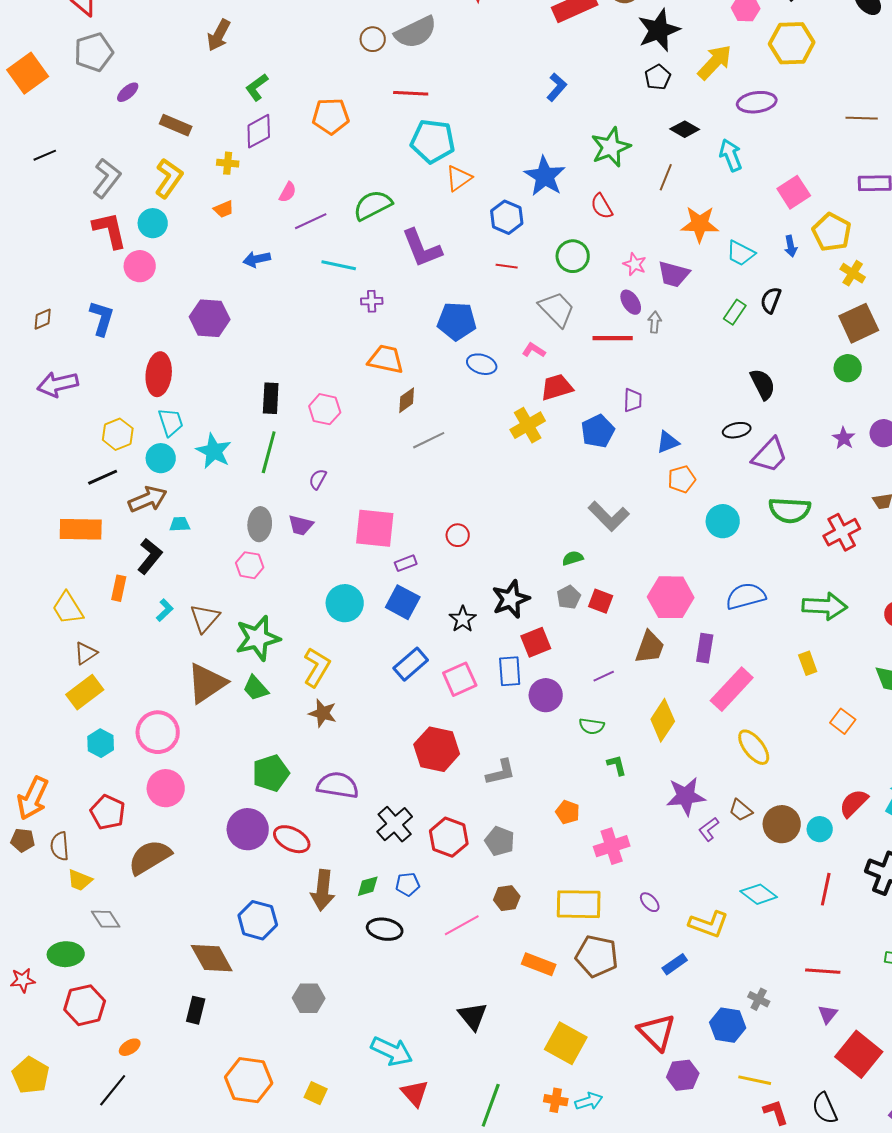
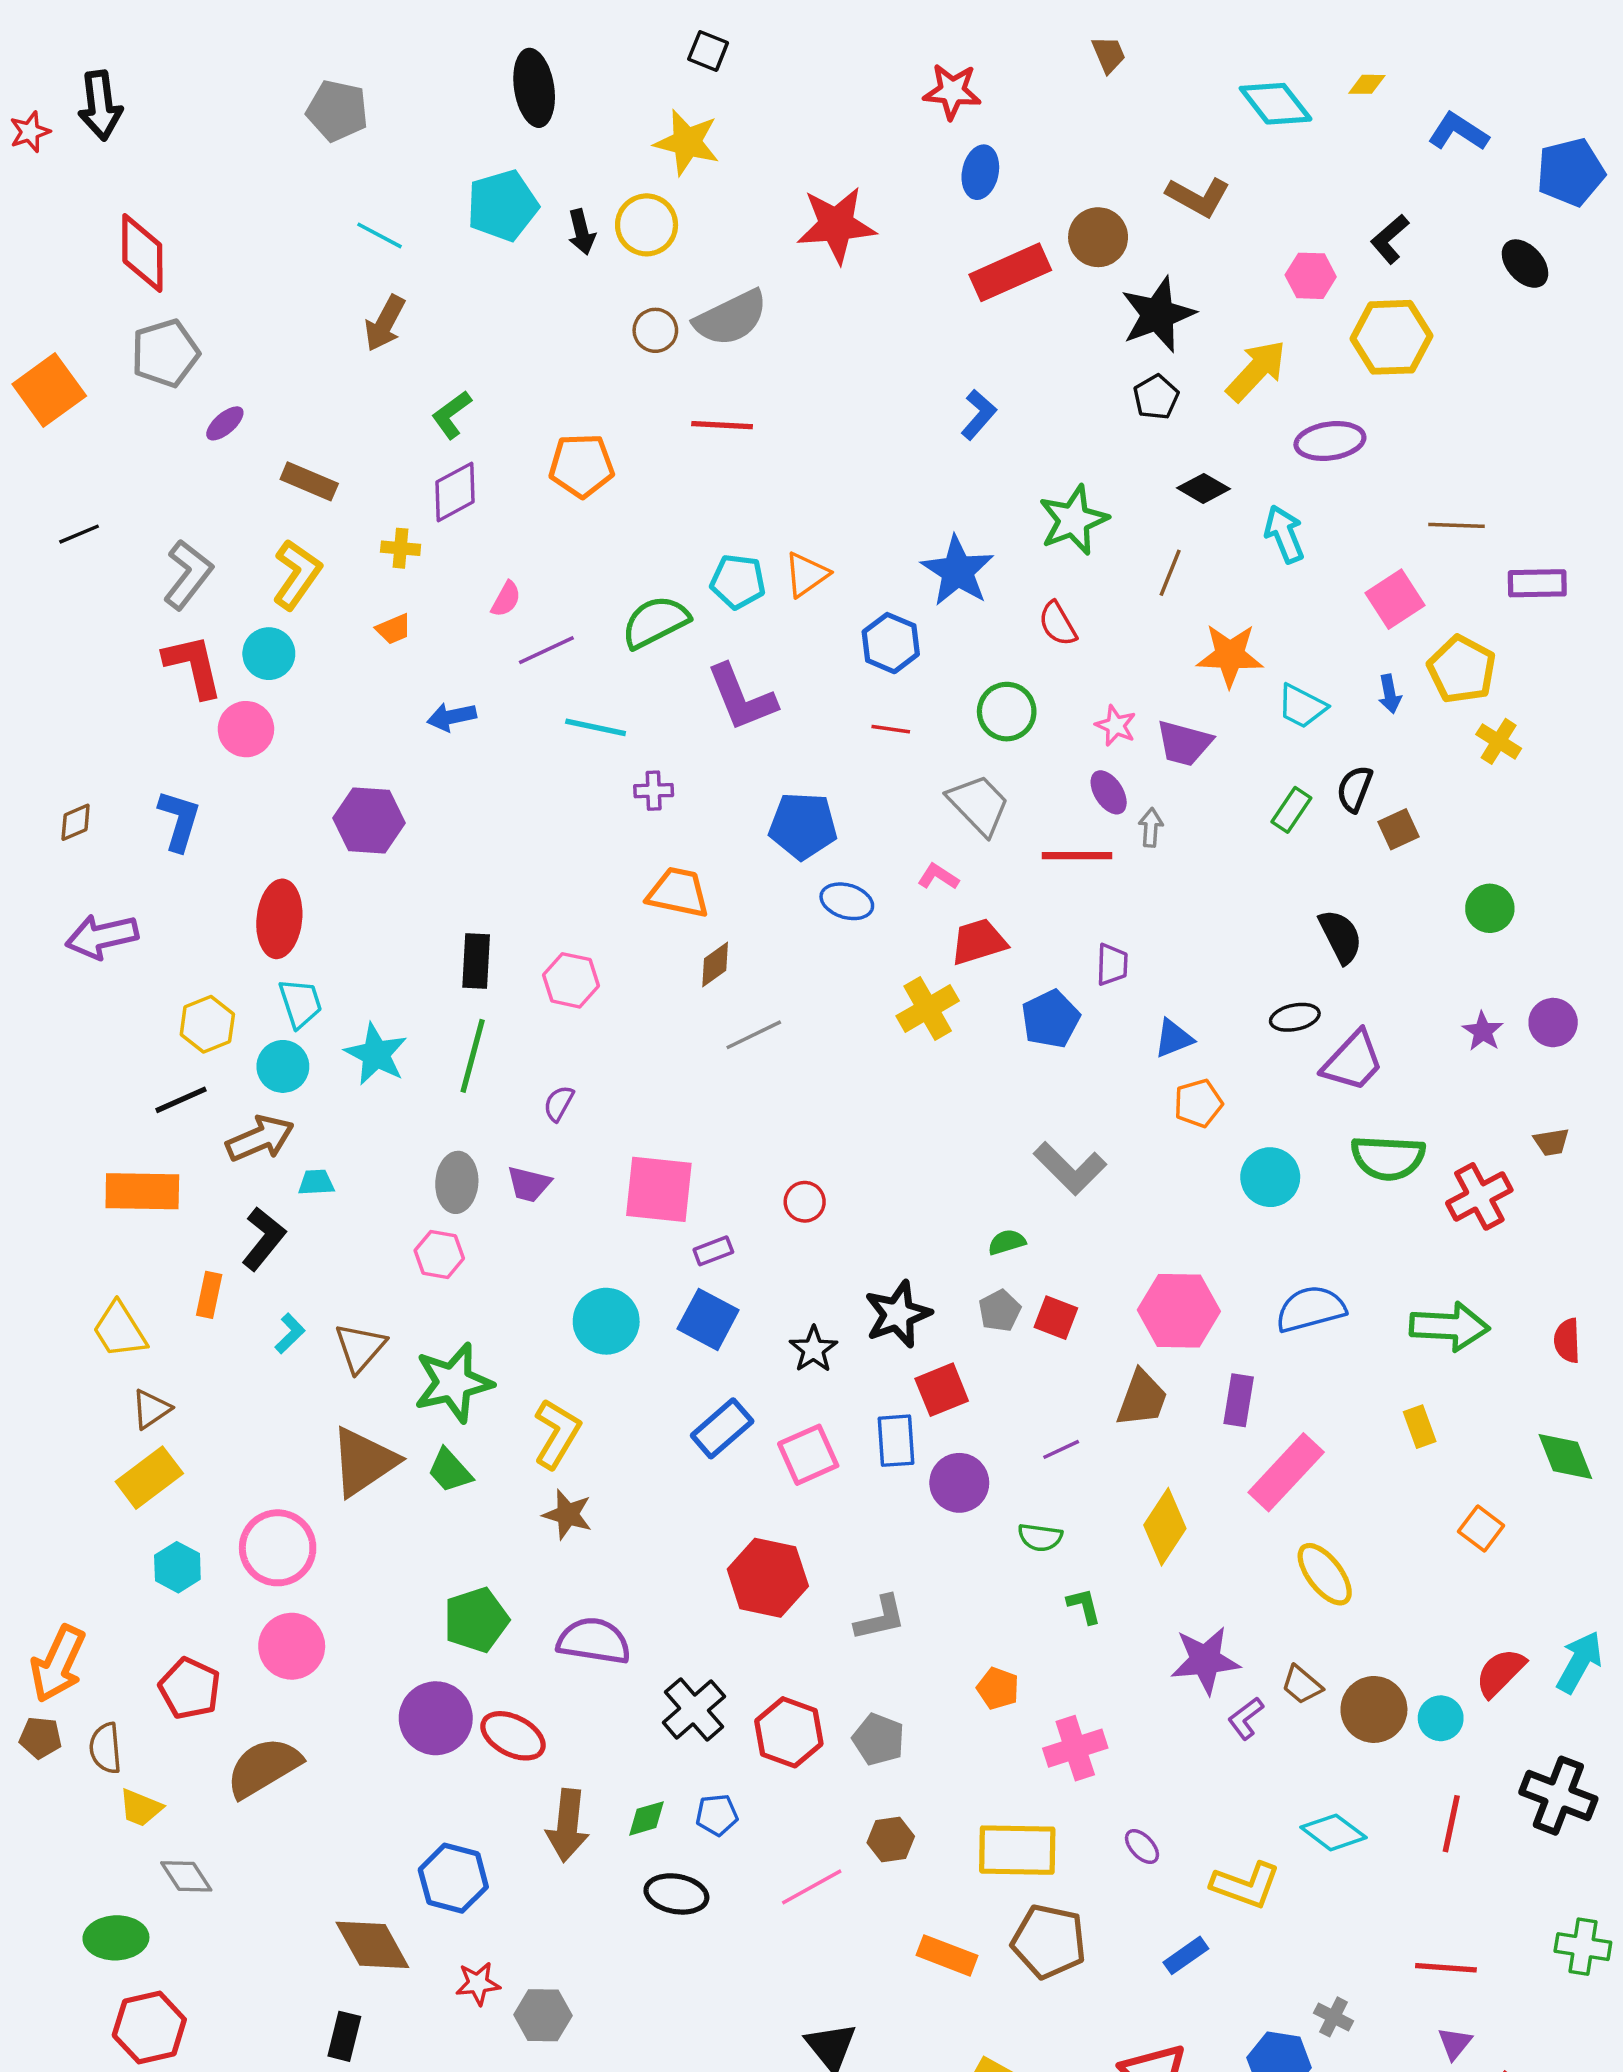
brown line: (862, 118) -> (1456, 525), moved
cyan pentagon: (433, 141) -> (738, 582), moved, size x0.7
brown square: (859, 323) -> (1398, 829), moved, size x0.6
red star: (23, 980) -> (478, 1984), moved

